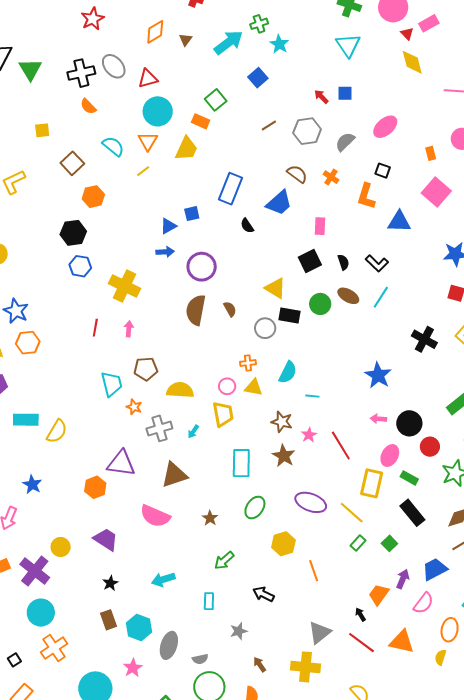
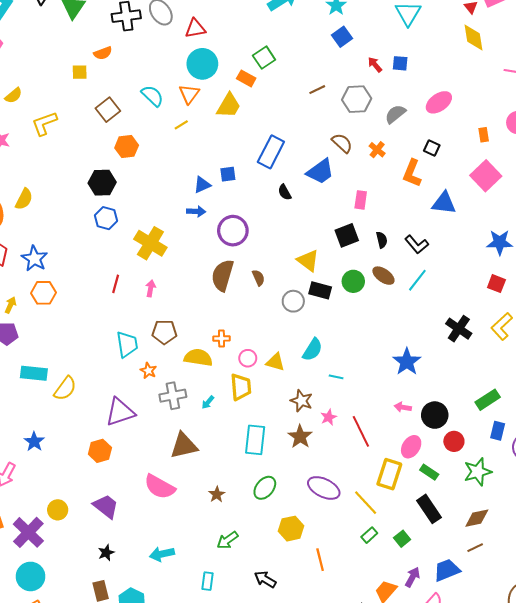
blue square: (258, 78) -> (342, 37), moved
orange semicircle: (88, 106) -> (103, 53), moved, turned -72
orange cross: (248, 363) -> (222, 338), moved
purple triangle: (121, 463) -> (120, 412), moved, turned -32

